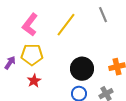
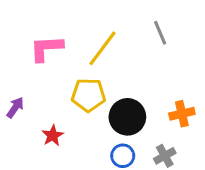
pink L-shape: (30, 25) -> (46, 48), turned 50
yellow pentagon: (32, 55) -> (88, 95), moved

